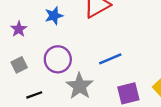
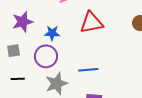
blue star: (54, 16) -> (52, 33), moved
purple star: (19, 29) -> (23, 22), size x1.5

